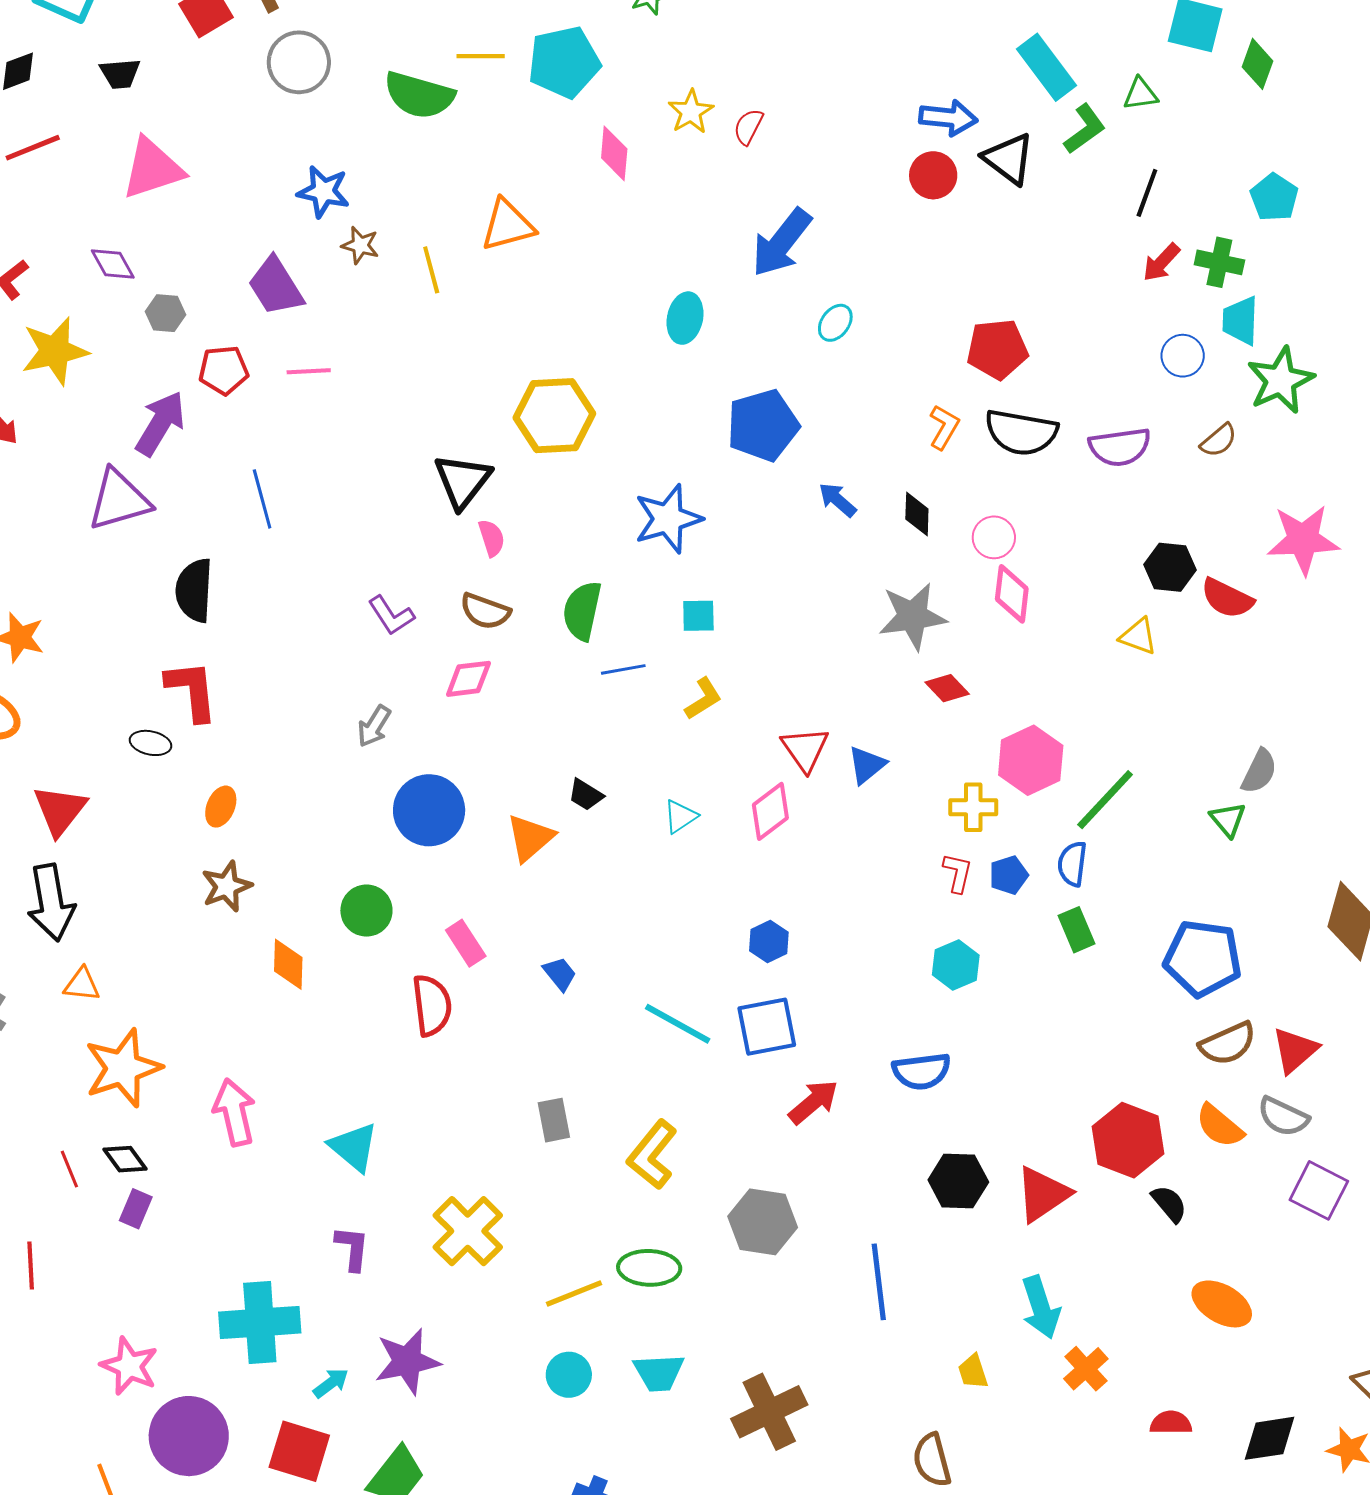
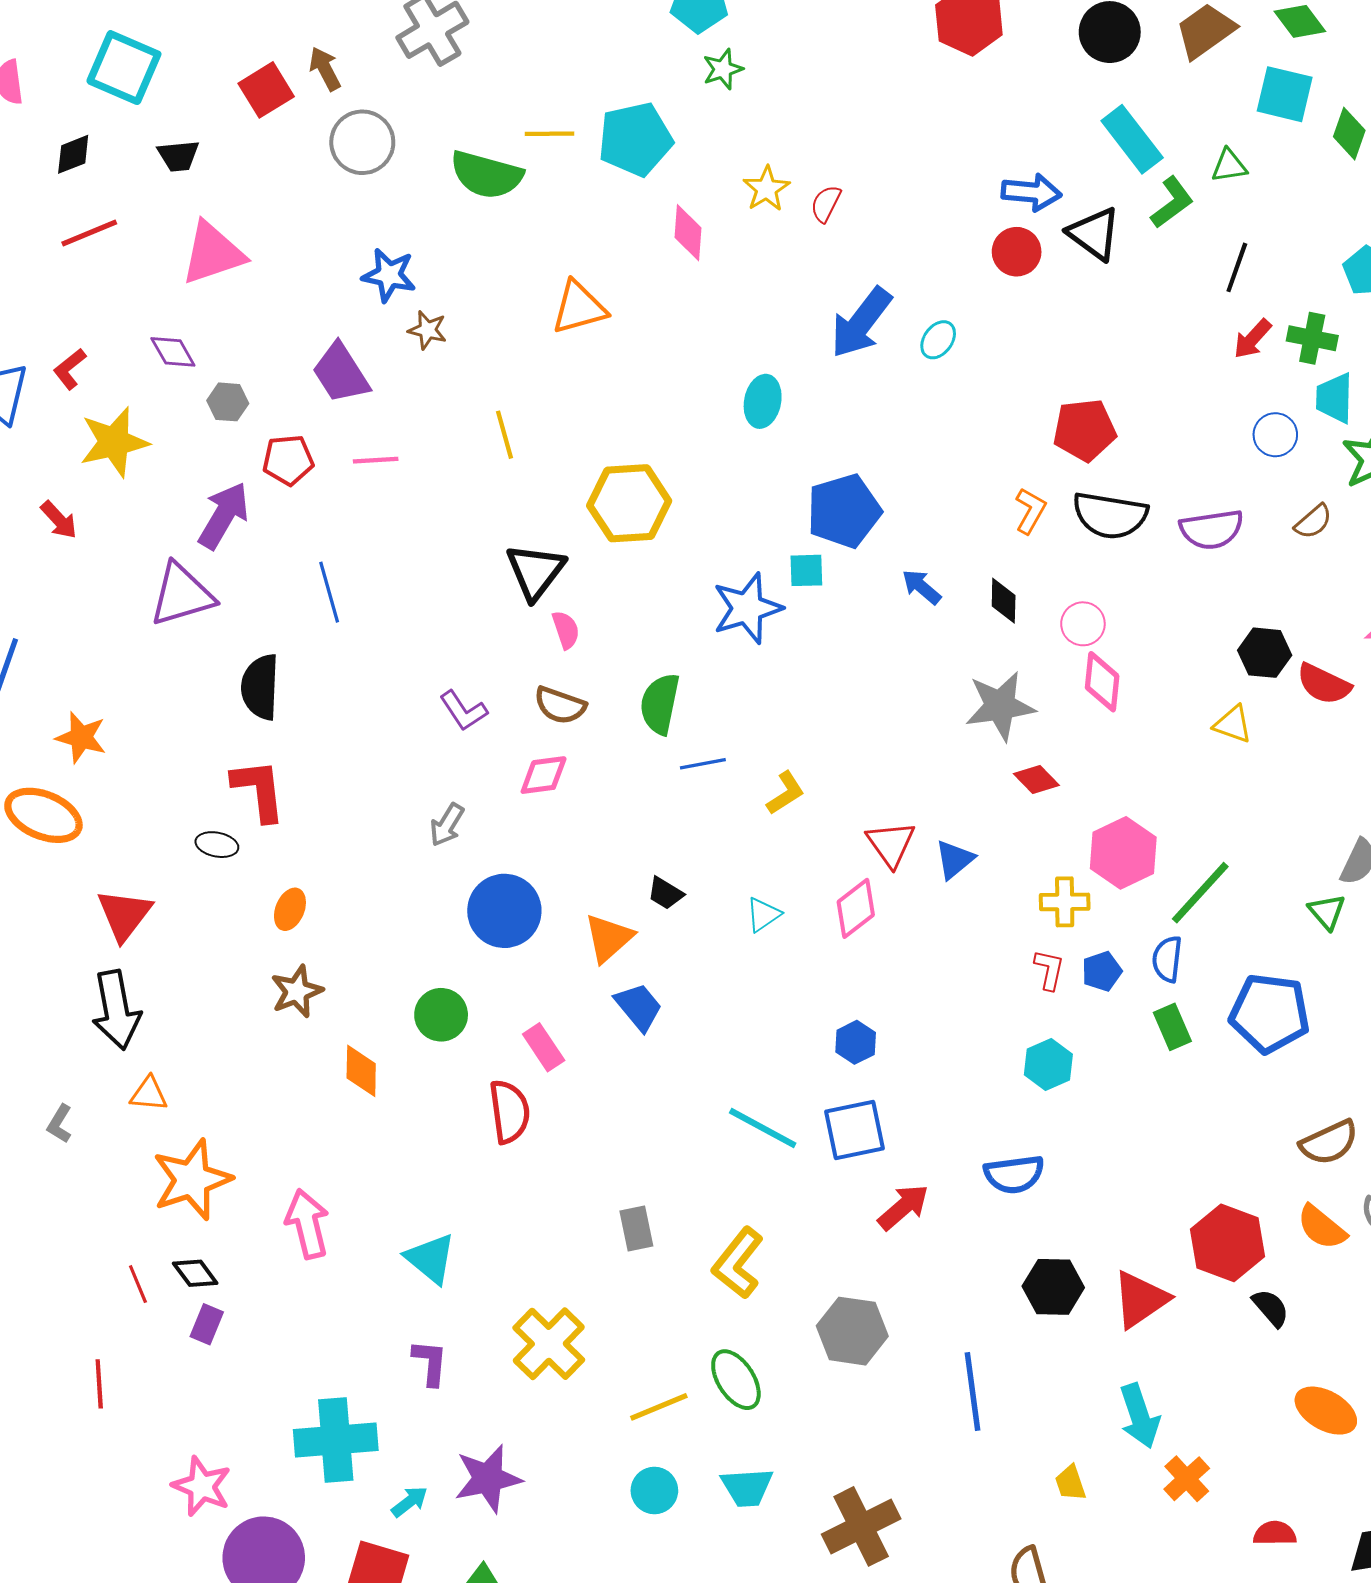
yellow line: (431, 270) -> (504, 435), moved
cyan ellipse: (835, 323) -> (938, 340), moved
cyan square: (698, 616) -> (806, 570), moved
blue pentagon: (1203, 958) -> (1270, 1013), moved
blue trapezoid: (560, 974) -> (639, 1007), moved, size x1.4
green ellipse: (649, 1268) -> (736, 1380), turned 56

